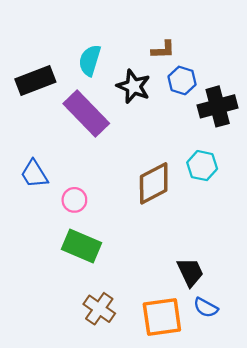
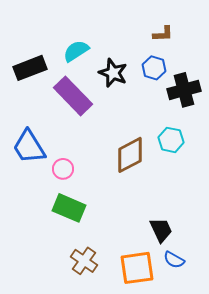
brown L-shape: (163, 50) -> (163, 34), moved
cyan semicircle: (90, 60) -> (76, 51), turned 40
blue trapezoid: (34, 174) -> (29, 147), size x1.4

